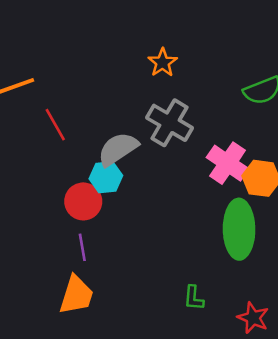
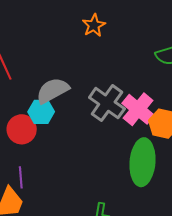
gray cross: (170, 123) -> (107, 103), moved
purple line: (82, 247) -> (21, 177), moved

